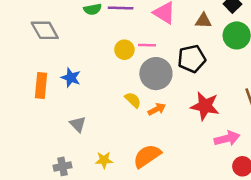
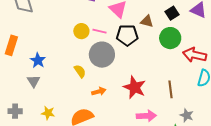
black pentagon: (192, 59) -> (127, 35), moved
blue star: (71, 78) -> (38, 60), moved
orange arrow: (157, 109) -> (99, 91), moved

